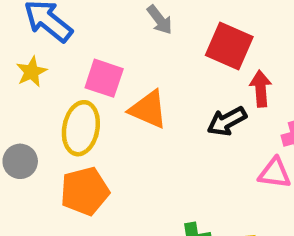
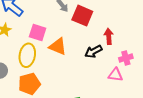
red square: (229, 46) -> (82, 16), moved

